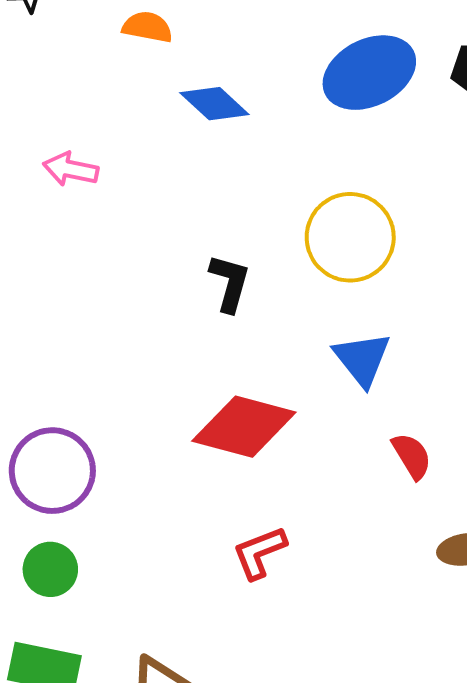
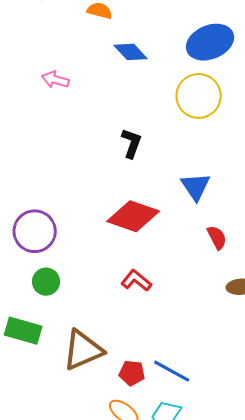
yellow circle: (350, 237) -> (199, 96), moved
red L-shape: (259, 553) -> (136, 281), turned 56
green circle: (50, 569) -> (46, 282), moved

